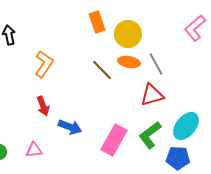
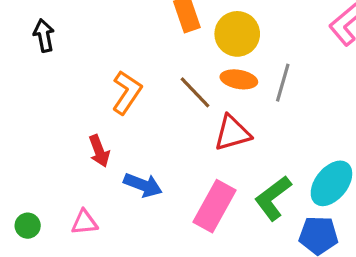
orange L-shape: (44, 64) -> (127, 92), moved
gray line: (156, 64) -> (283, 83), turned 45
red triangle: (152, 95) -> (232, 133), moved

